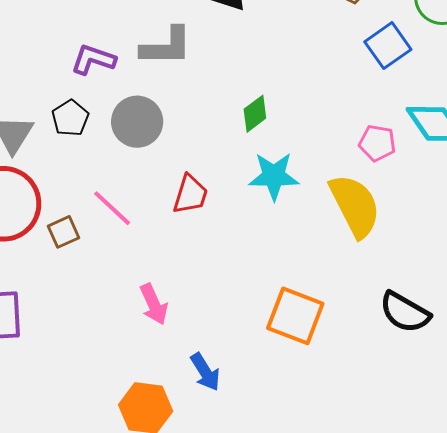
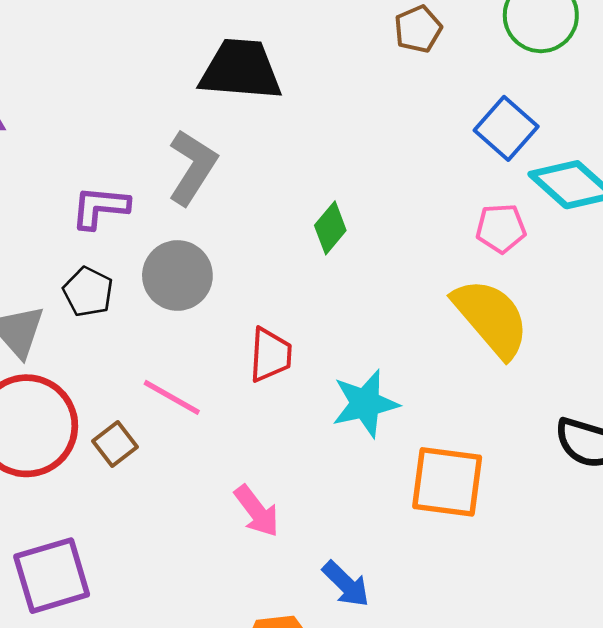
gray L-shape: (166, 46) -> (192, 167), turned -44
blue square: (388, 46) -> (506, 128), moved
cyan star: (274, 176) -> (365, 404), moved

